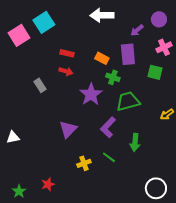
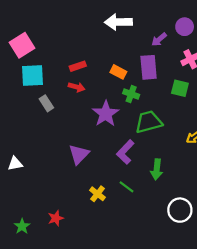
cyan square: (44, 22) -> (32, 75), moved, turned 30
red rectangle: (67, 53) -> (78, 66), turned -32
yellow cross: (84, 163) -> (97, 194), turned -32
white circle: (156, 188) -> (180, 210), moved

